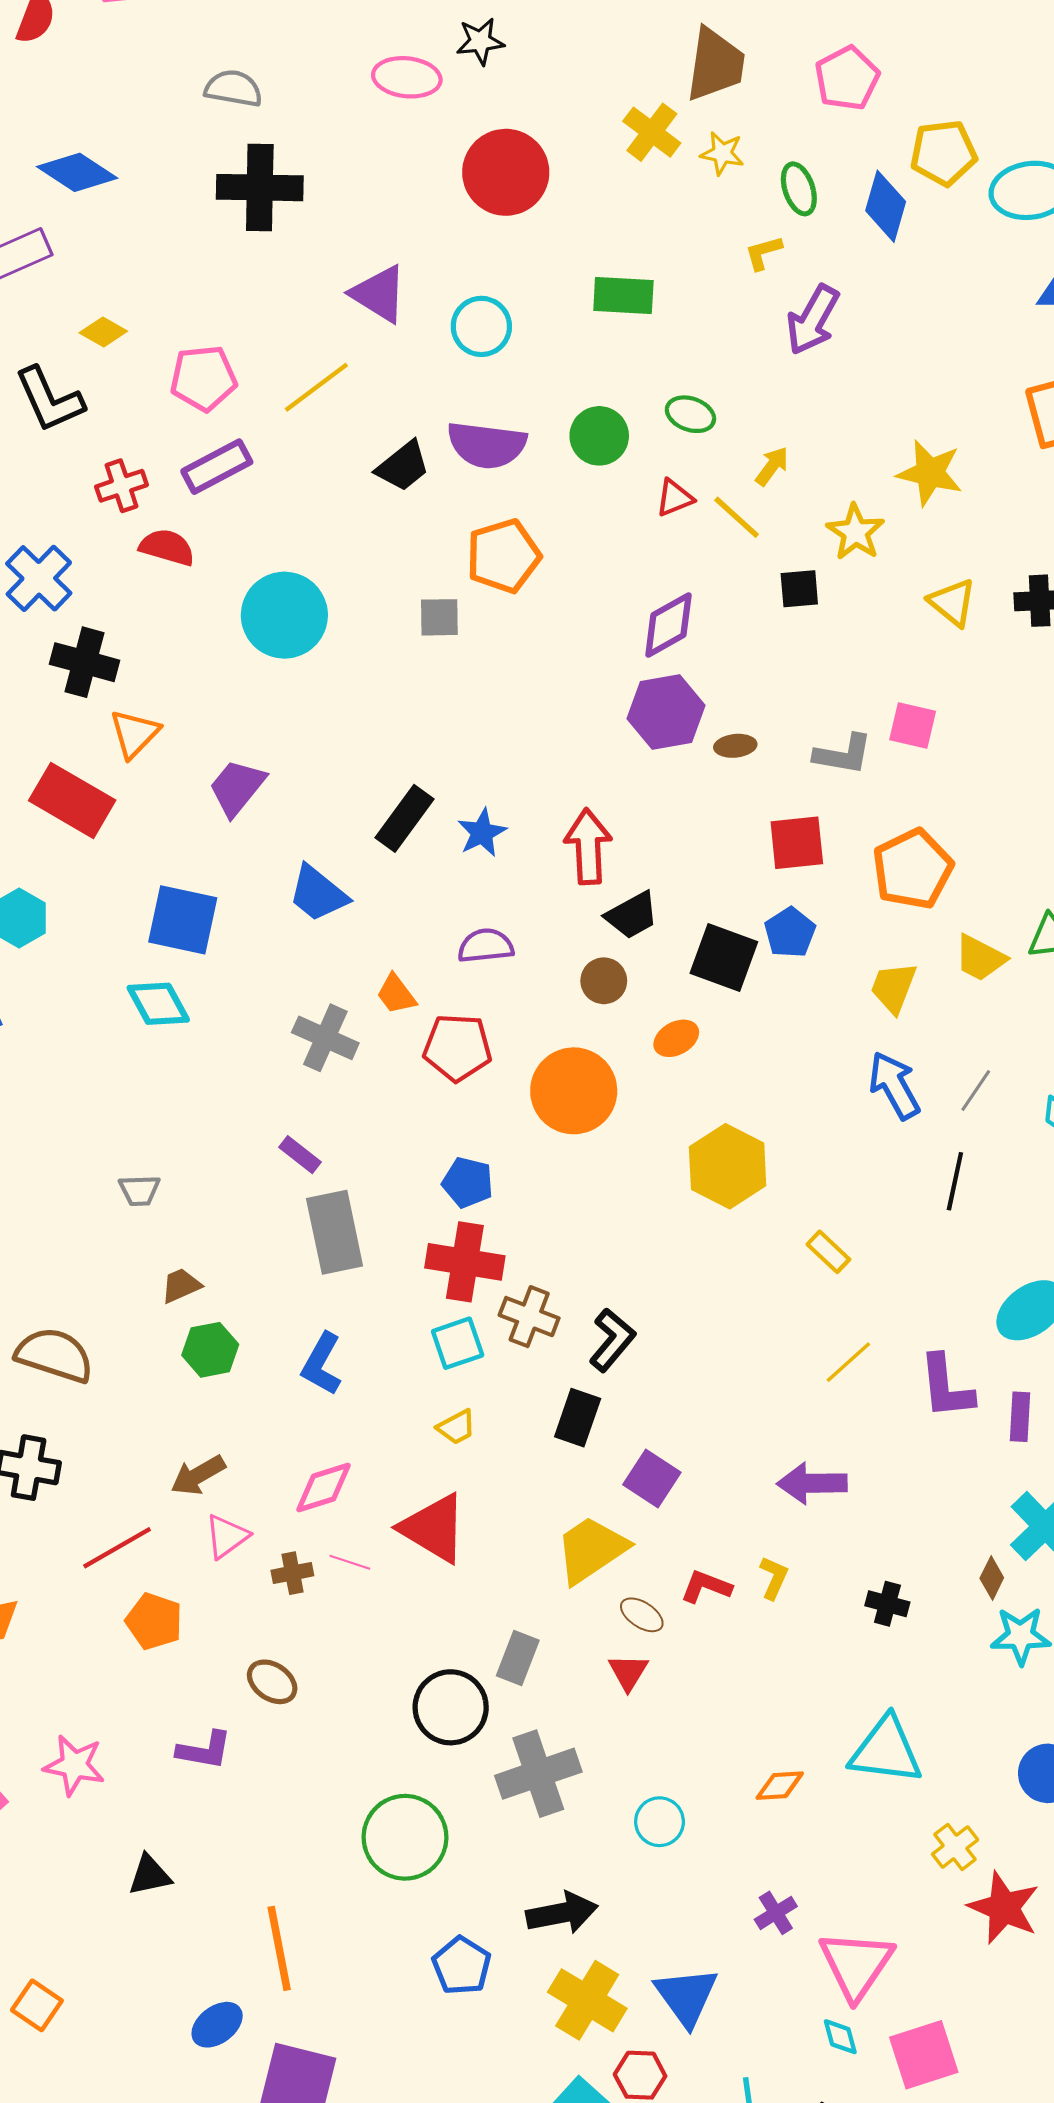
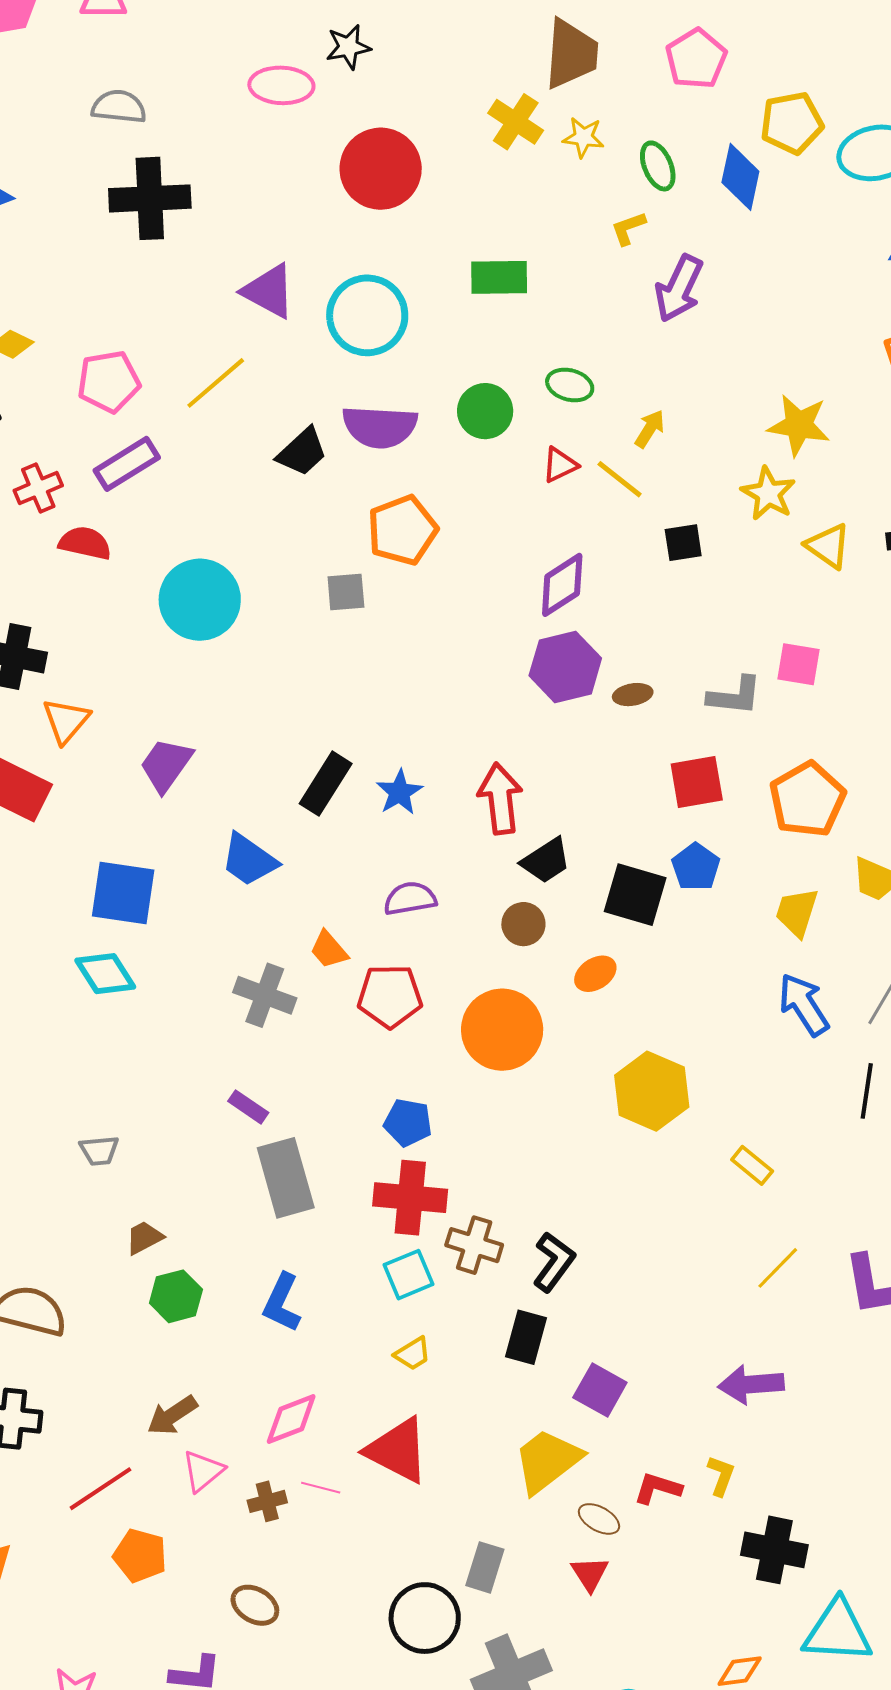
cyan circle: (481, 326) -> (367, 315), size x1.4
yellow star: (855, 532) -> (768, 494), moved
black cross: (887, 1604) -> (774, 1550), moved, size x1.6

